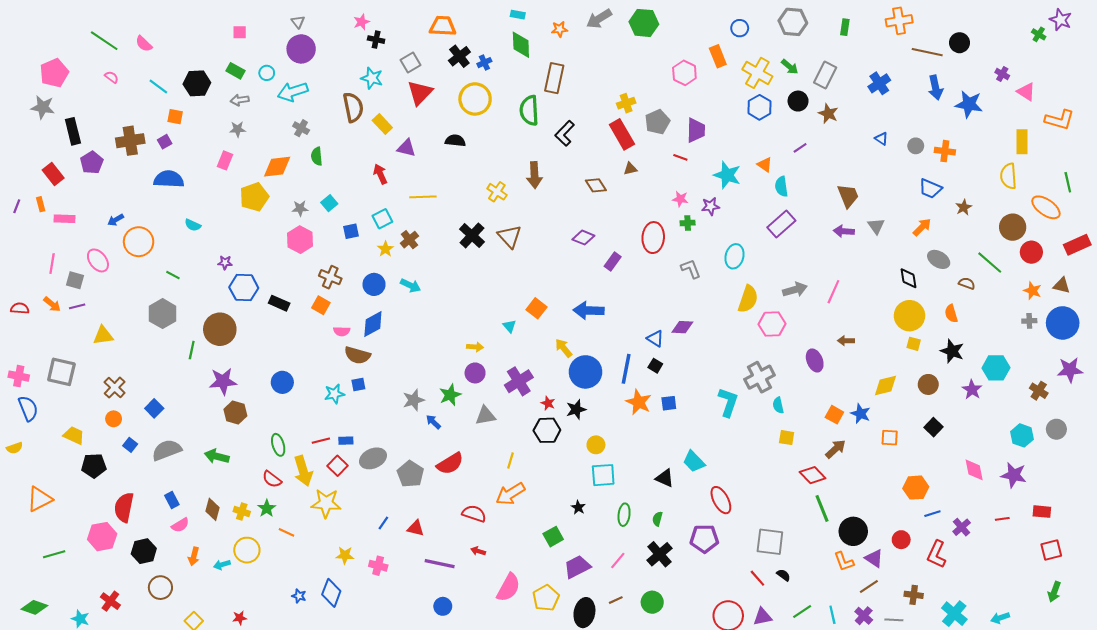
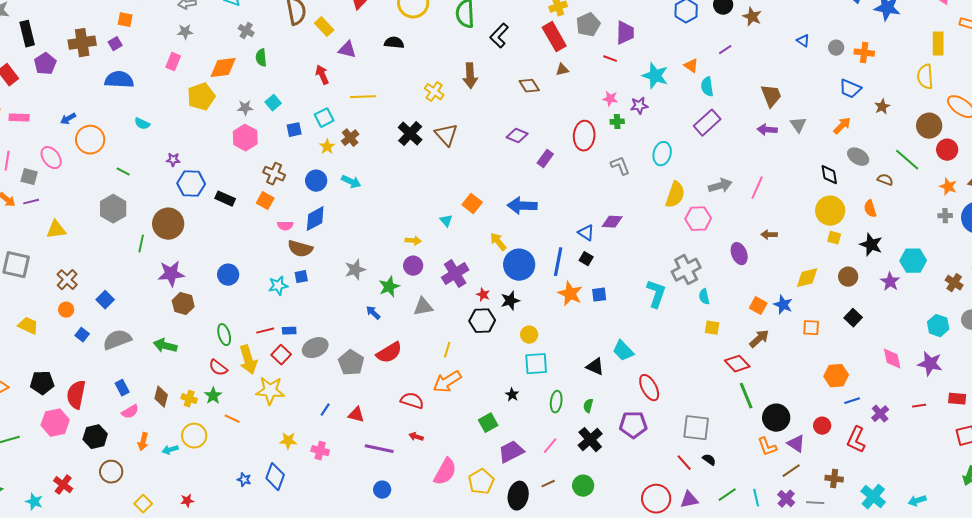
gray star: (414, 400) -> (355, 270), moved
black pentagon: (94, 466) -> (42, 383), moved

